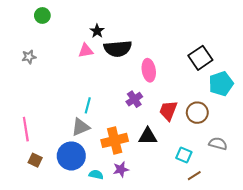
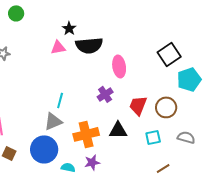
cyan square: (184, 155) -> (153, 137), moved, turned -35

